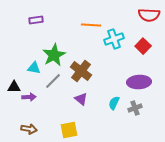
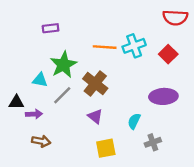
purple rectangle: (36, 20) -> (51, 28), moved
orange line: (91, 25) -> (105, 47), moved
gray cross: (135, 108) -> (153, 142), moved
brown arrow: (29, 129) -> (41, 141), moved
yellow square: (69, 130) -> (106, 148), moved

